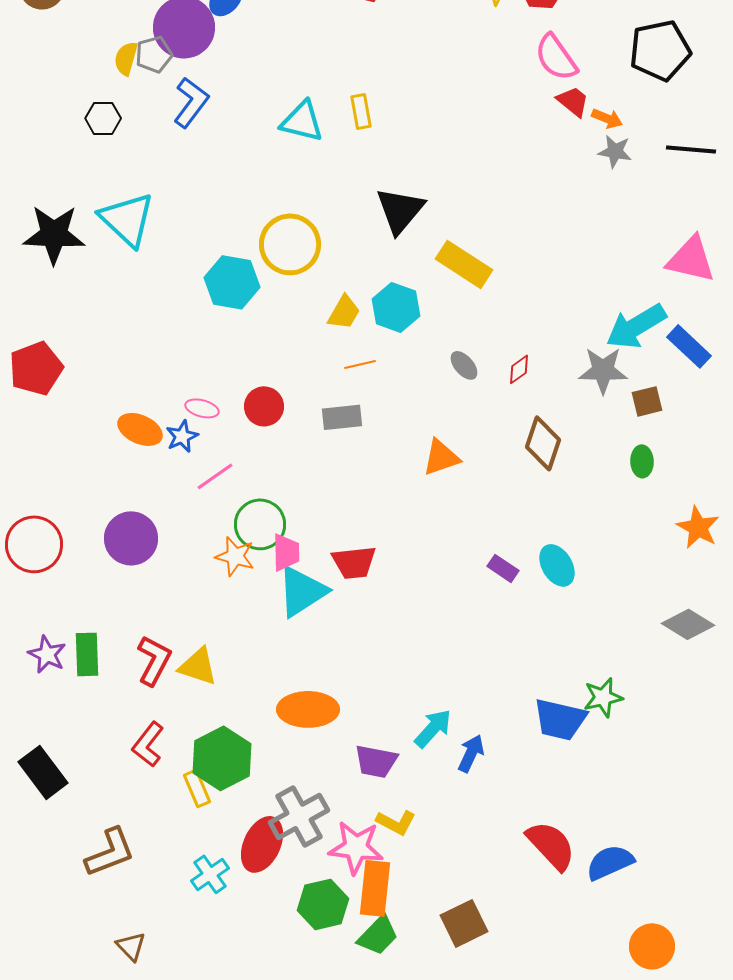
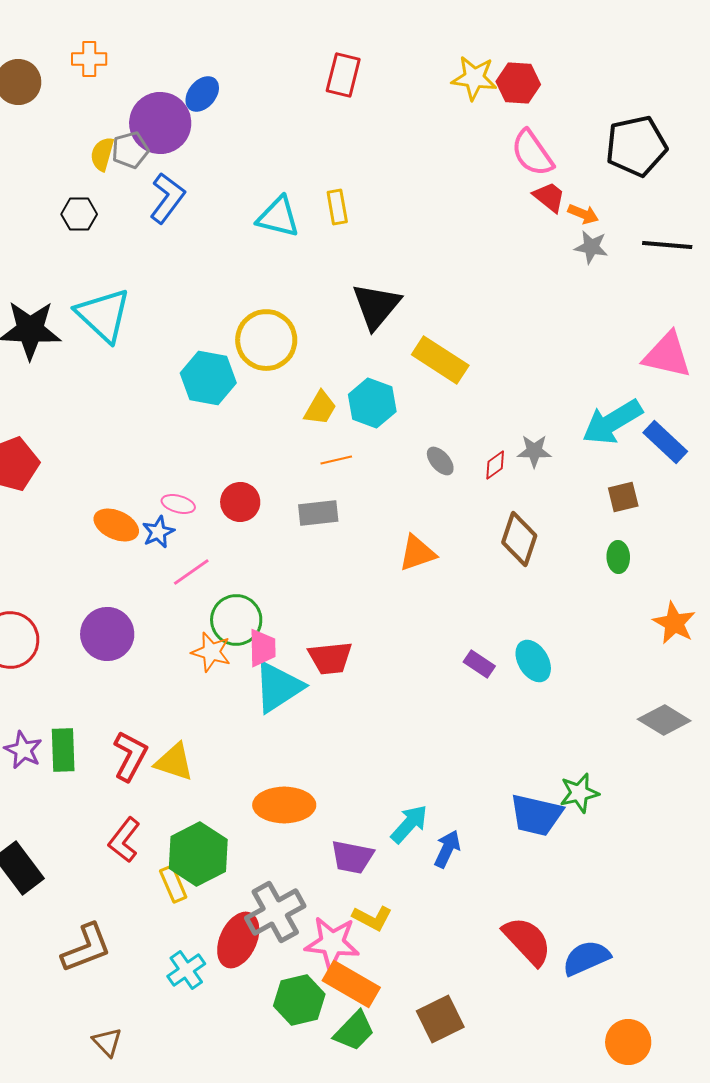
gray star: (603, 370) -> (534, 451), moved, size x0.7
orange rectangle: (375, 888) -> (351, 984), turned -66

